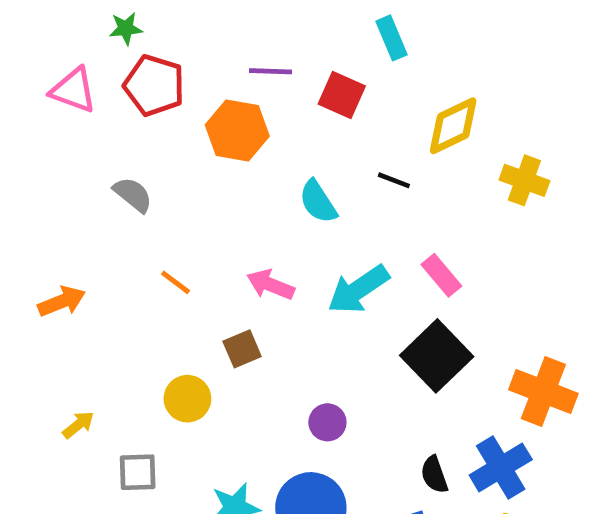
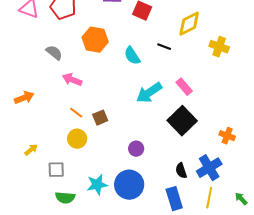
orange hexagon: (237, 131) -> (95, 40), moved
orange line: (176, 282) -> (76, 113), moved
pink arrow: (271, 285) -> (72, 80), moved
orange cross: (543, 392) -> (227, 136), size x0.6

